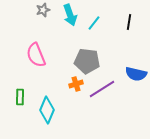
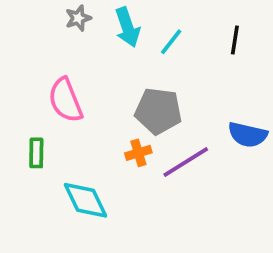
green rectangle: (20, 97) -> (36, 153), moved
cyan diamond: (47, 110) -> (85, 200), turned -48

